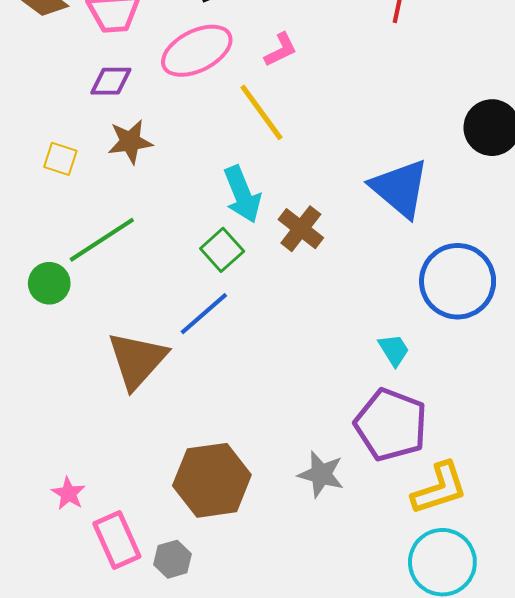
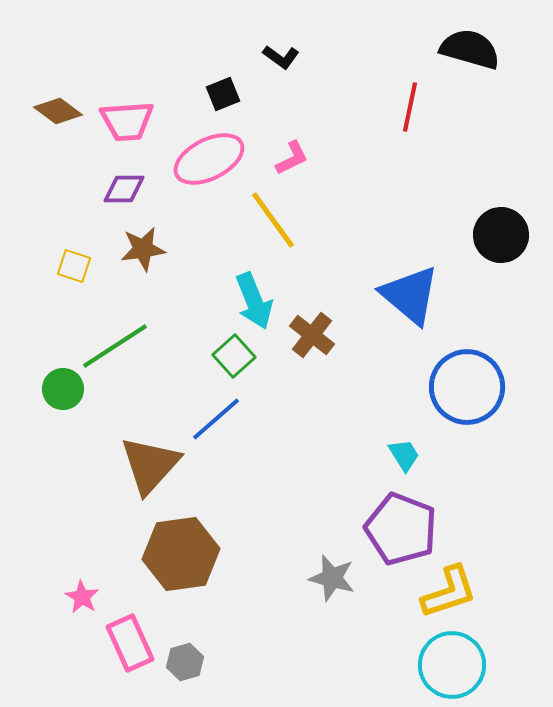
brown hexagon: (212, 480) -> (181, 554), moved

